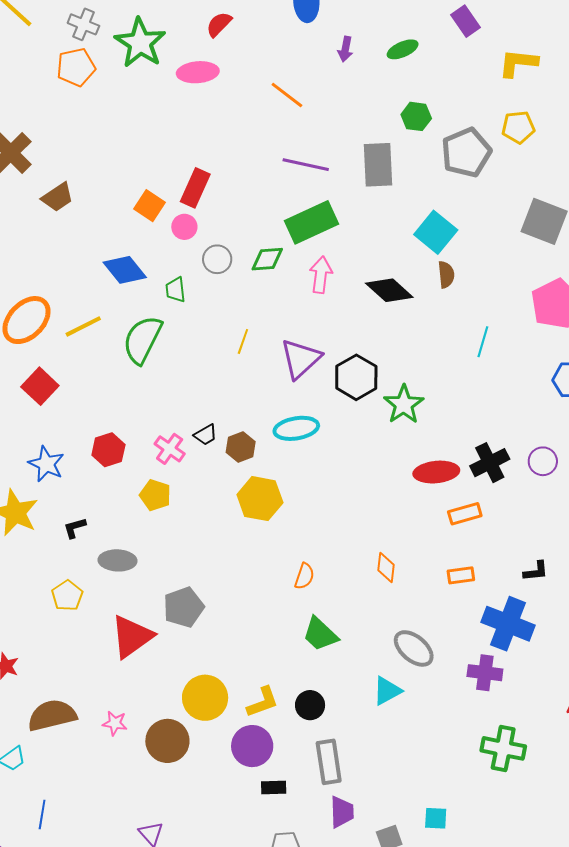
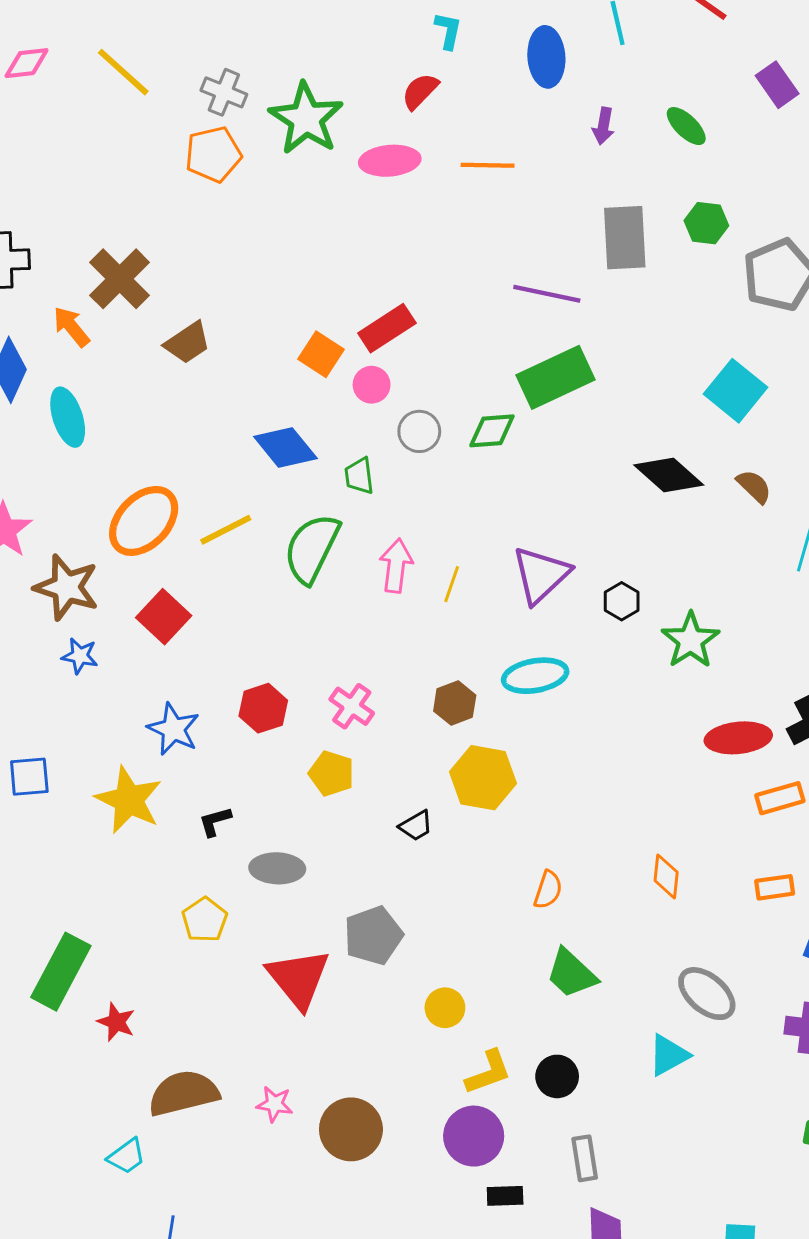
green ellipse: (403, 49) -> (686, 126), turned 68
orange line: (287, 95) -> (488, 165), moved, turned -36
gray rectangle: (378, 165) -> (625, 238), moved
red rectangle: (195, 188) -> (387, 328), turned 33
pink arrow: (321, 275) -> (396, 566), moved
brown semicircle: (446, 275) -> (754, 486), moved, turned -40
yellow line: (243, 341) -> (452, 584), moved
black hexagon: (356, 377) -> (622, 601), size x0.6
black trapezoid: (206, 435) -> (416, 826), moved
red triangle: (132, 637) -> (298, 978), turned -33
yellow circle: (205, 698) -> (445, 1008), moved, size x0.6
gray rectangle: (329, 762) -> (585, 1158), size x0.7

